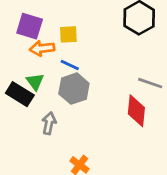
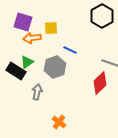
blue line: (70, 65) -> (70, 50), moved
green triangle: (35, 82) -> (27, 62), turned 32
red diamond: (136, 111) -> (100, 83), turned 40

